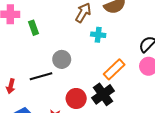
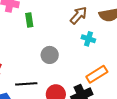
black line: (41, 76) -> (26, 84), moved

